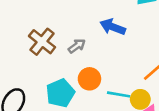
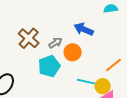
orange circle: (89, 79) -> (73, 52), moved
cyan pentagon: (60, 93) -> (49, 66), moved

